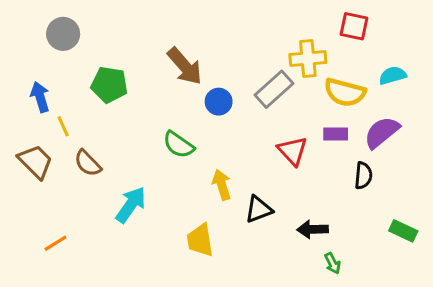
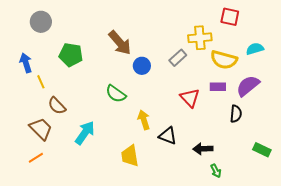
gray rectangle: (274, 89) -> (178, 58), size x0.7
brown trapezoid: (35, 162) -> (41, 129), moved
black triangle: (259, 209) -> (168, 136), turned 42

